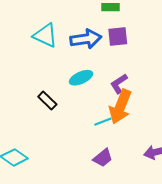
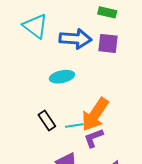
purple L-shape: (119, 84) -> (94, 138), moved
black rectangle: (47, 100) -> (47, 121), moved

